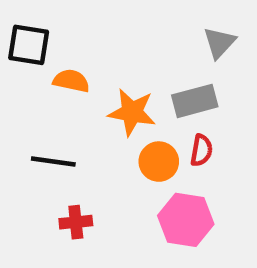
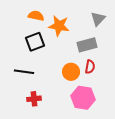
black square: (29, 45) -> (35, 42), moved, turned -30
orange semicircle: (71, 81) -> (36, 16), moved
orange star: (132, 112) -> (59, 26), moved

